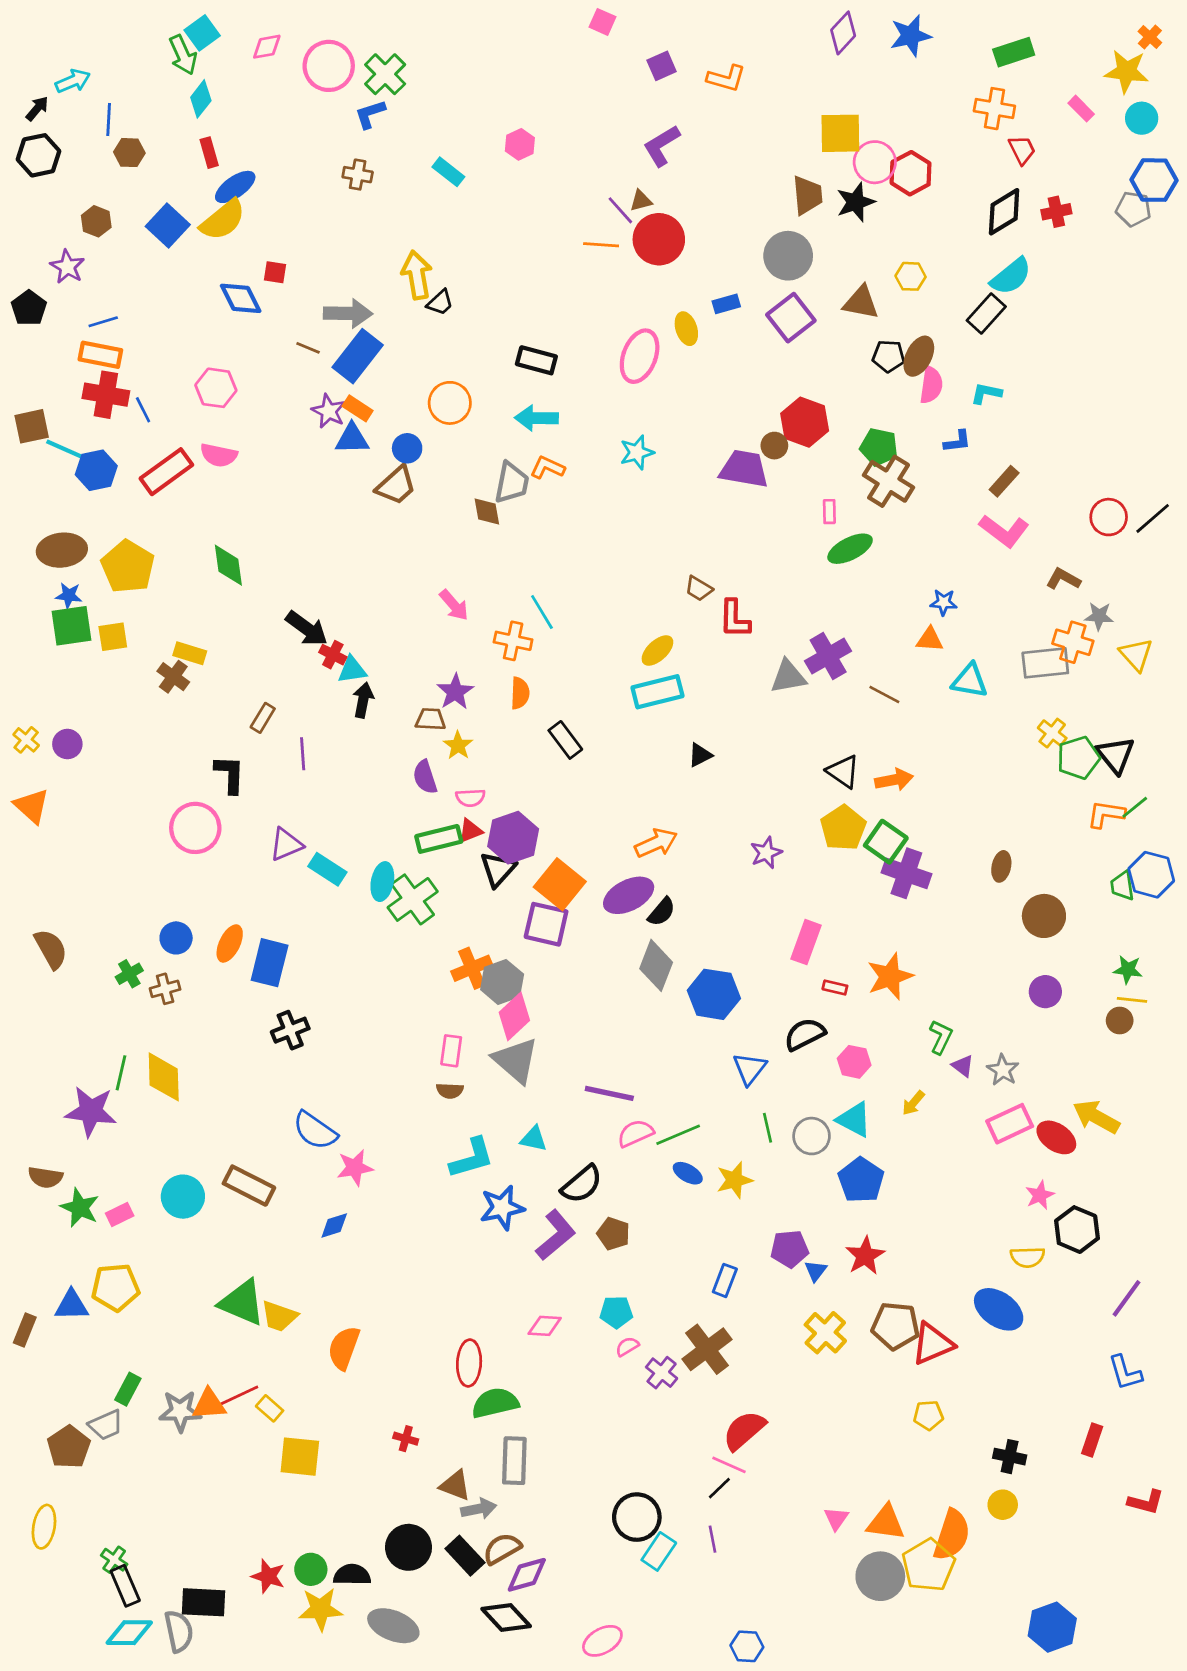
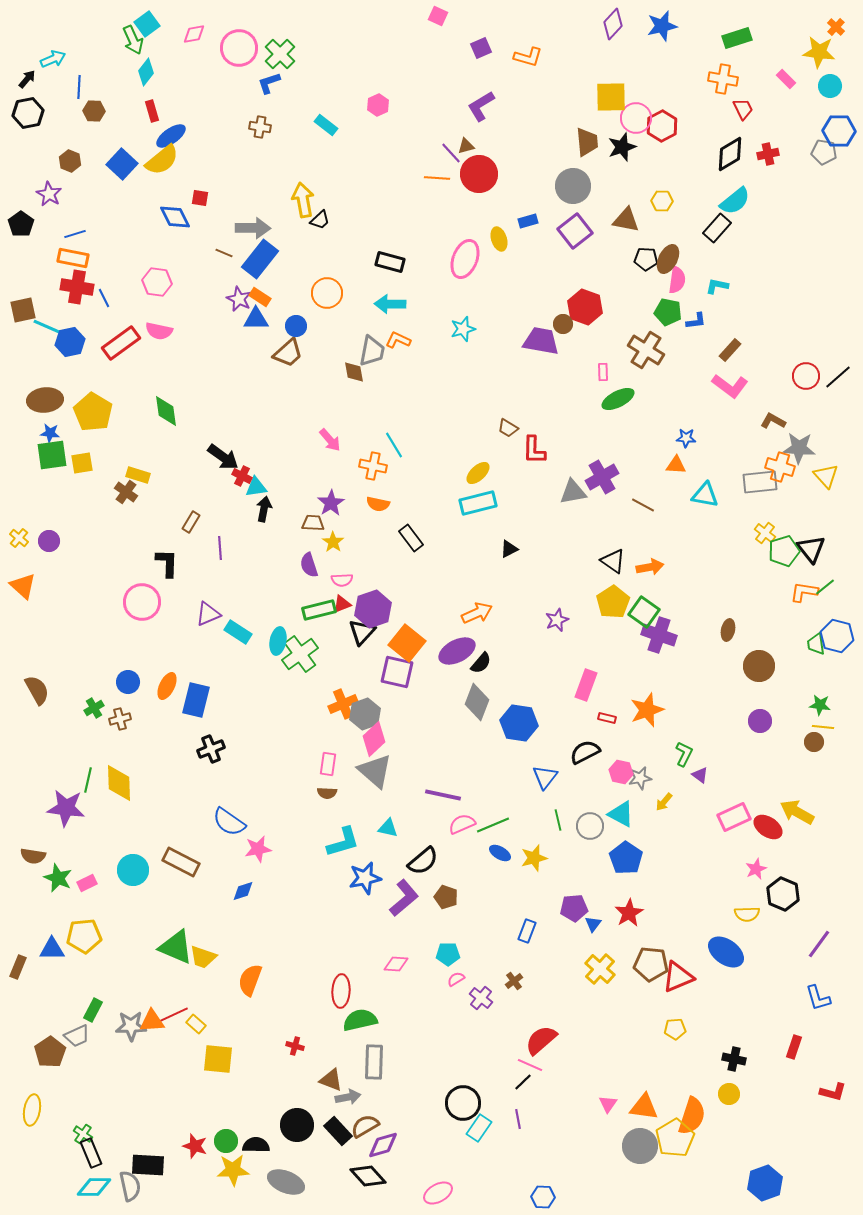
green pentagon: (879, 447) -> (668, 312), moved
gray star: (1099, 616) -> (799, 448), size x1.5
orange semicircle: (520, 693) -> (378, 504), turned 100
gray star: (1003, 1070) -> (640, 778), moved, turned 30
brown cross: (707, 1349) -> (514, 981), size x0.5

